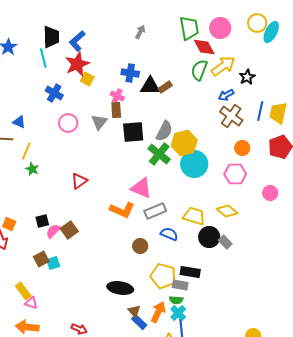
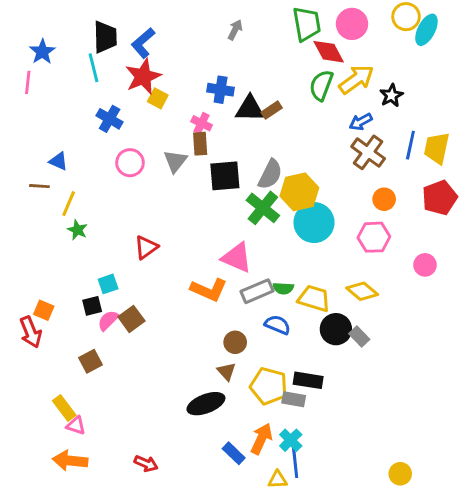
cyan square: (53, 263) -> (108, 284), moved
black ellipse: (120, 288) -> (206, 404), turned -30
green semicircle: (176, 300) -> (283, 288), moved
brown triangle: (134, 311) -> (226, 372), moved

